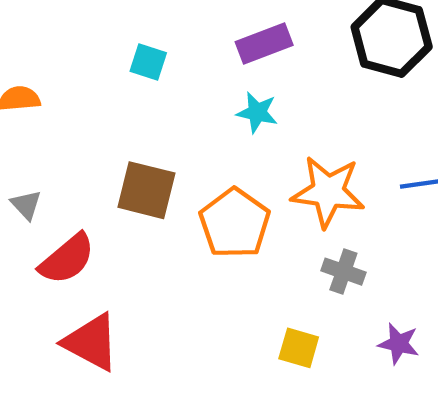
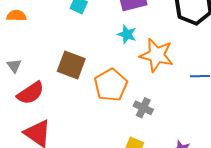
orange star: (328, 192) -> (156, 55), moved
gray cross: (343, 272) -> (143, 108), moved

